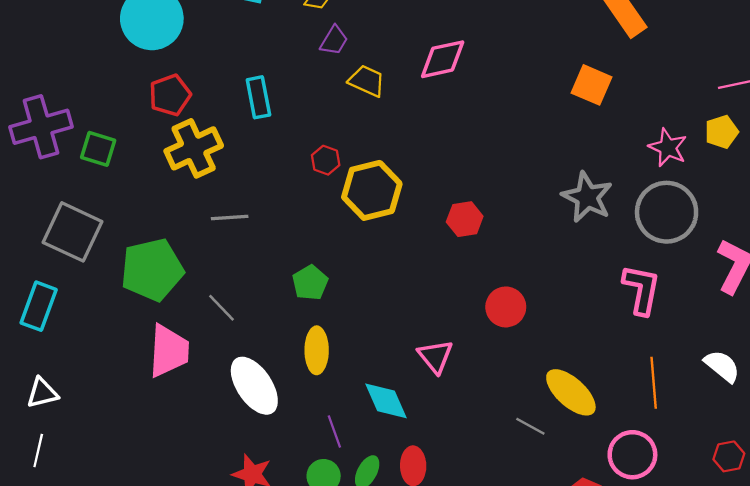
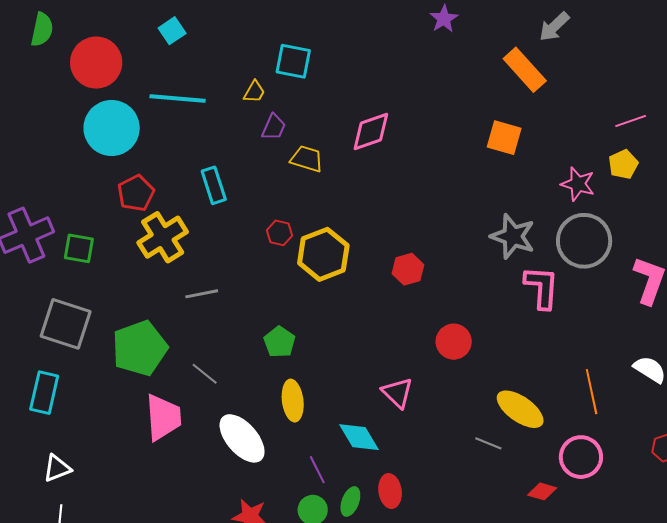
pink L-shape: (641, 290) -> (542, 287), moved

